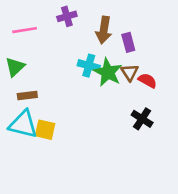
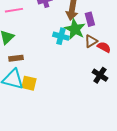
green star: (108, 72) -> (75, 29), moved
brown triangle: (130, 72) -> (91, 41), turned 32

